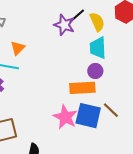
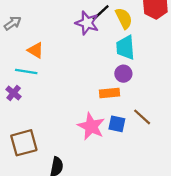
orange triangle: (18, 48) -> (35, 50), turned -42
orange rectangle: (82, 88) -> (109, 93), size x0.7
blue square: (88, 116) -> (117, 124), size x0.6

